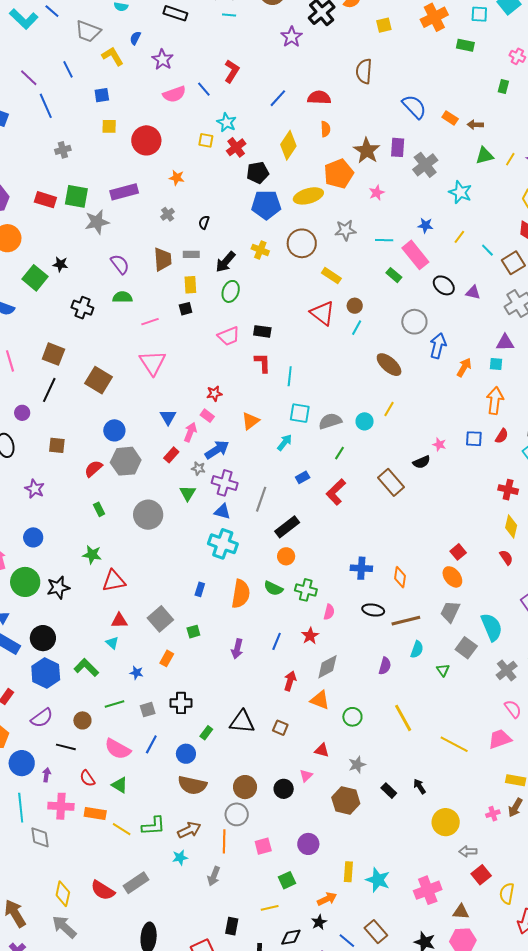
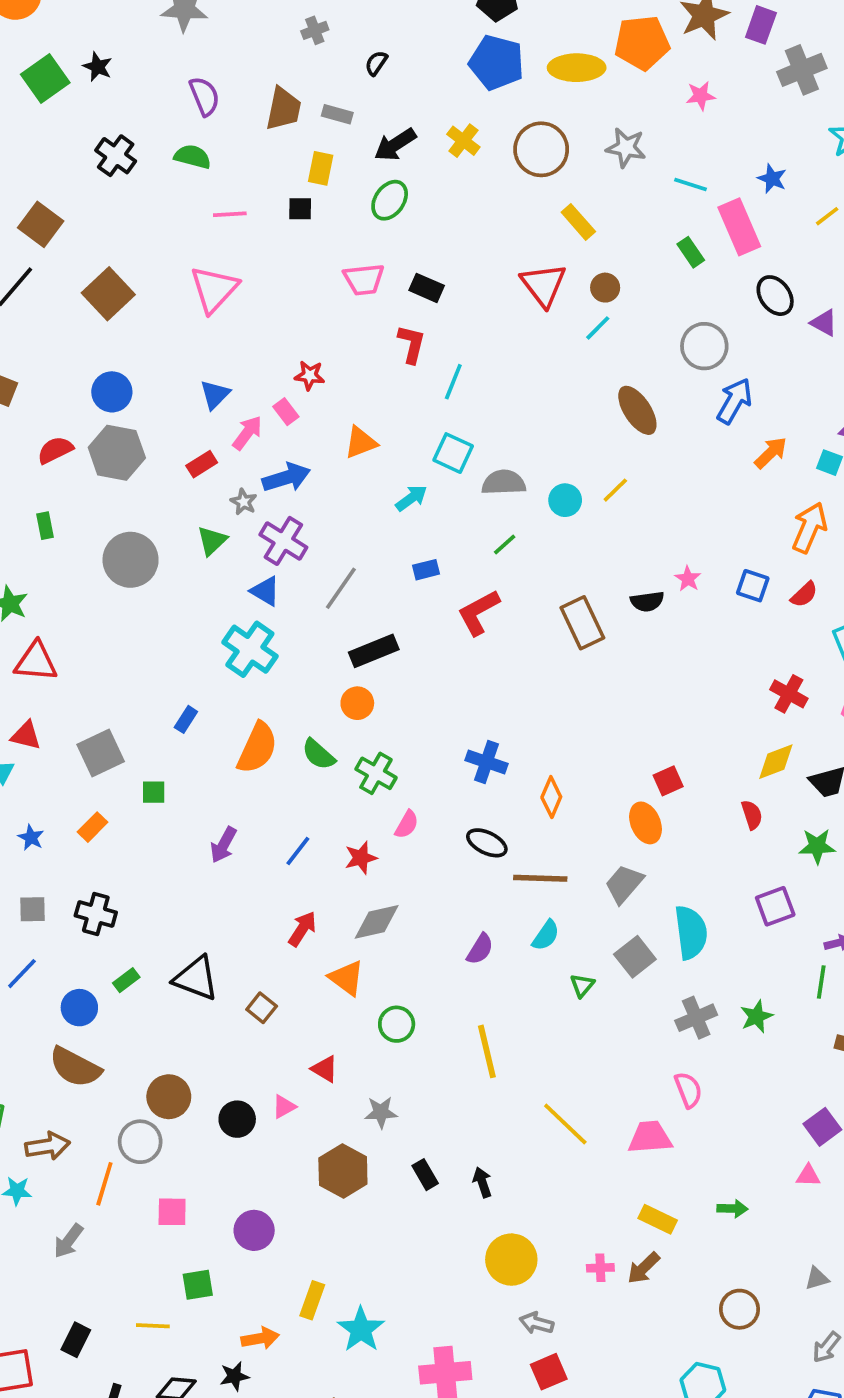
yellow diamond: (511, 527) -> (776, 762), turned 40

